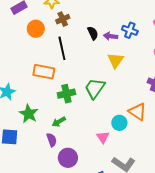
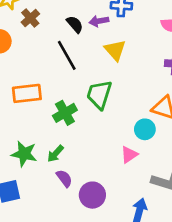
black line: (62, 48) -> (67, 55), moved
green arrow: (59, 122) -> (55, 154), moved
pink triangle: (103, 137) -> (129, 155), turned 48

